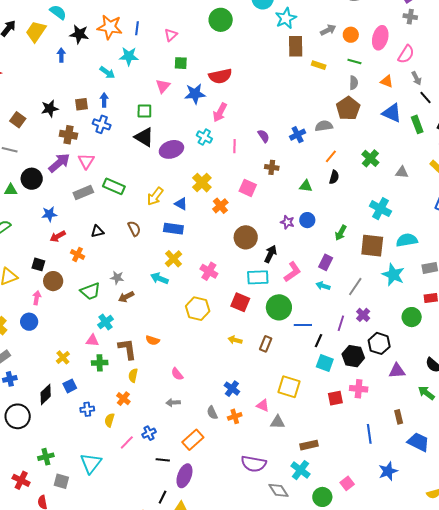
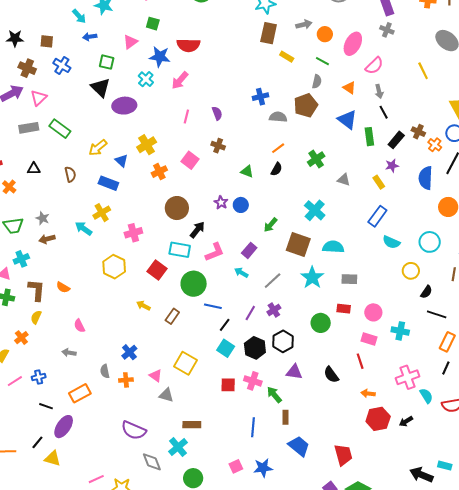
blue arrow: (104, 100) -> (90, 37), moved, turned -112
blue cross: (298, 135) -> (261, 97), moved
cyan cross: (204, 137) -> (146, 79), moved
pink cross: (209, 271) -> (133, 233), turned 30
green arrow: (426, 393) -> (274, 395), moved
pink square: (347, 483) -> (236, 466), moved

